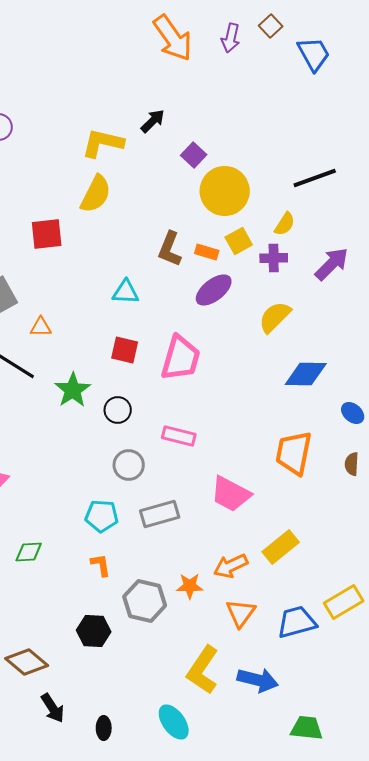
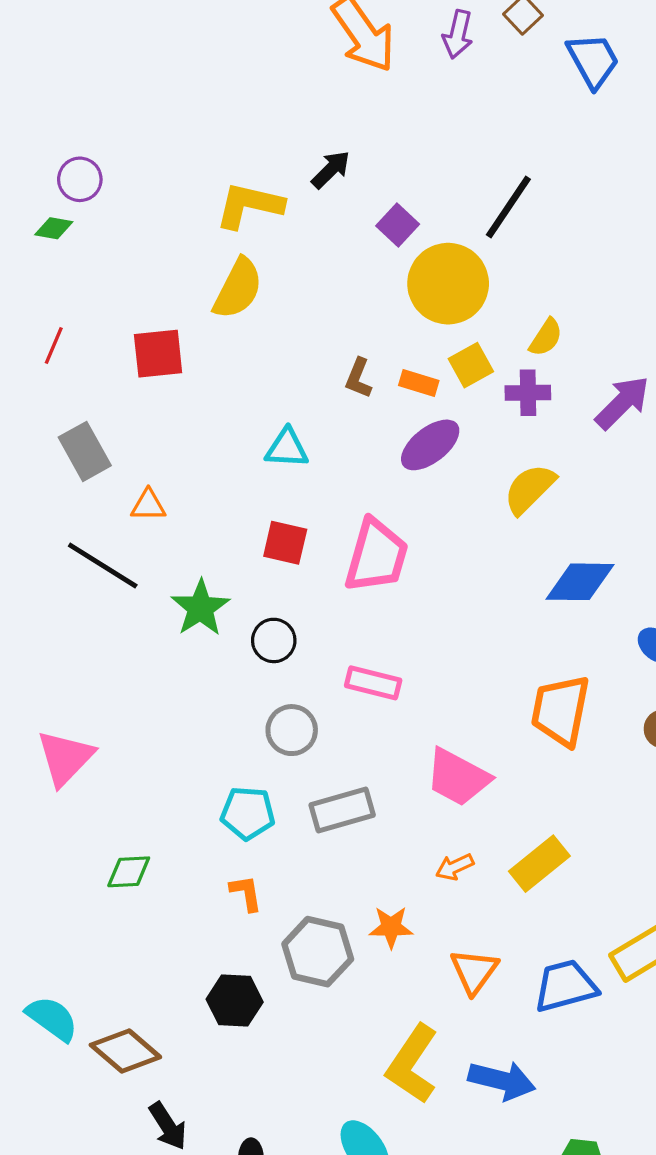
black line: (315, 178) -> (508, 207), moved, turned -36
brown L-shape: (170, 249) -> (358, 378), size x0.7
orange arrow: (231, 566) -> (455, 867), moved, size x0.7

